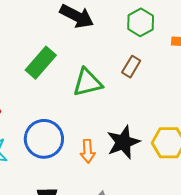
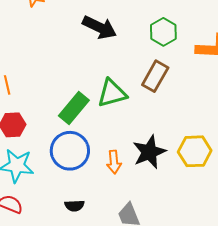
green rectangle: (41, 63) -> (74, 108), moved
brown rectangle: (131, 67) -> (155, 76), size x1.4

